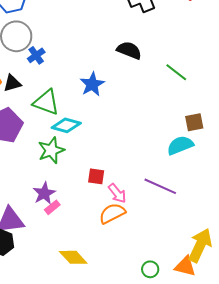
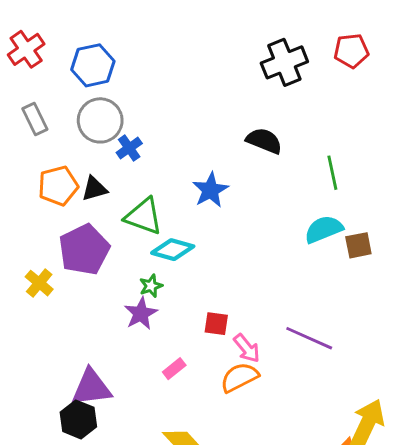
green line: (176, 72) -> (332, 173), turned 40
cyan semicircle: (180, 145) -> (324, 229), moved
green star: (51, 150) -> (151, 286), size x0.6
purple star: (44, 193) -> (141, 313), moved
pink rectangle: (52, 207) -> (174, 369), moved

